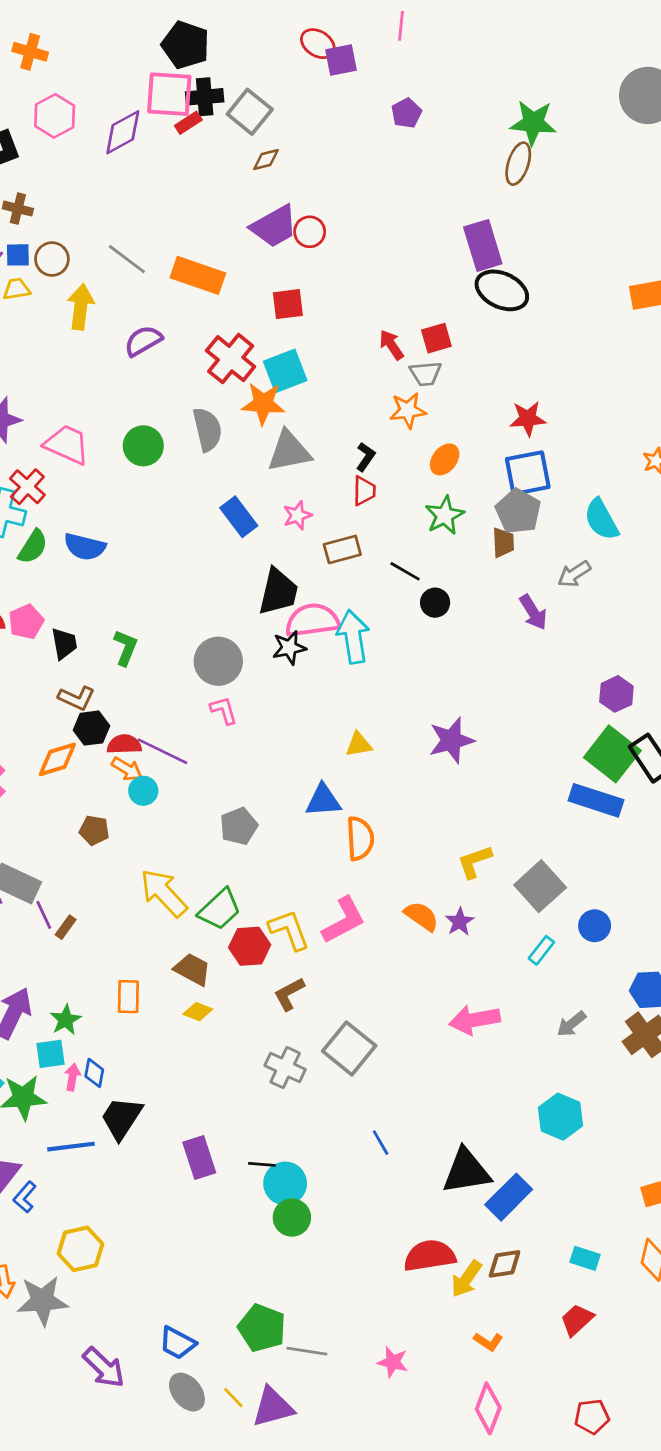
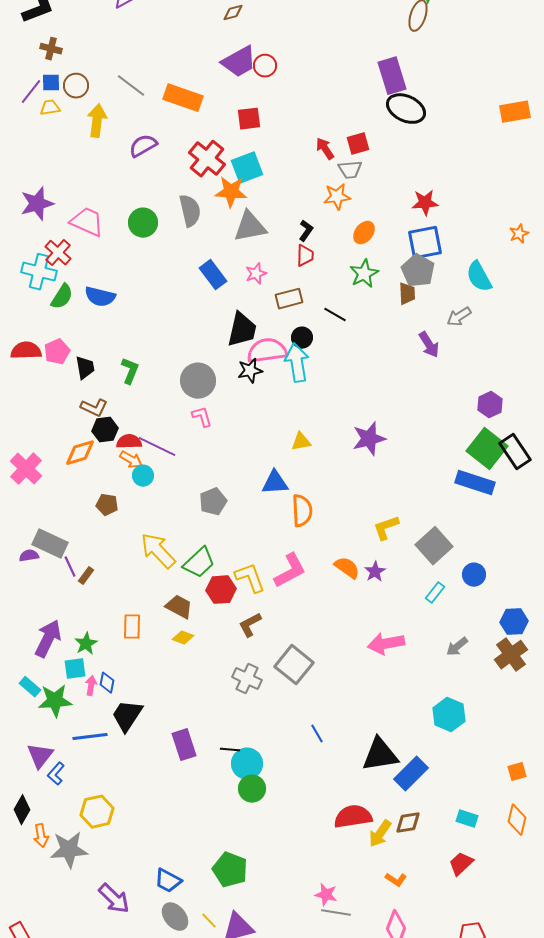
black circle: (435, 603) -> (302, 338), moved
gray line: (307, 1351) -> (336, 913), moved

